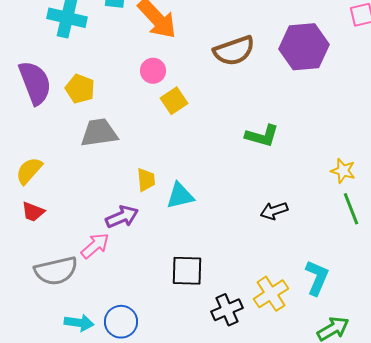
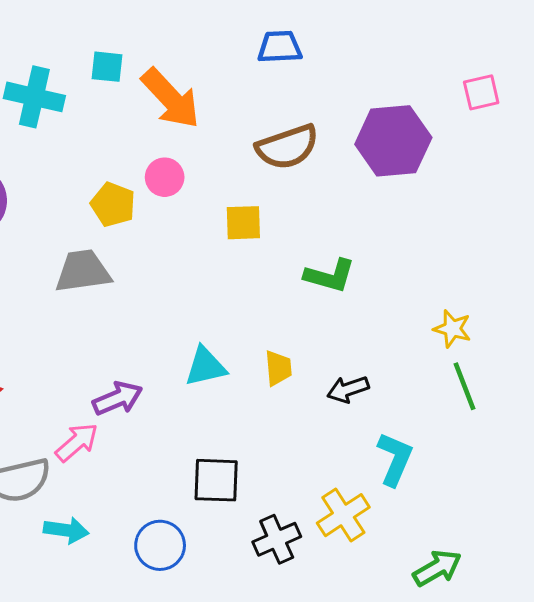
yellow pentagon: (80, 89) -> (113, 204), moved
yellow square: (174, 101) -> (243, 223), moved, turned 32
yellow trapezoid: (146, 180) -> (278, 368), moved
cyan L-shape: (317, 278) -> (395, 459), moved
blue circle: (121, 322) -> (160, 545), moved
cyan arrow: (79, 323) -> (66, 530), moved

